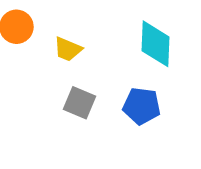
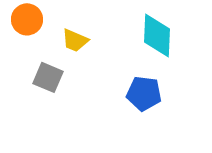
gray square: (80, 103) -> (48, 77), moved

